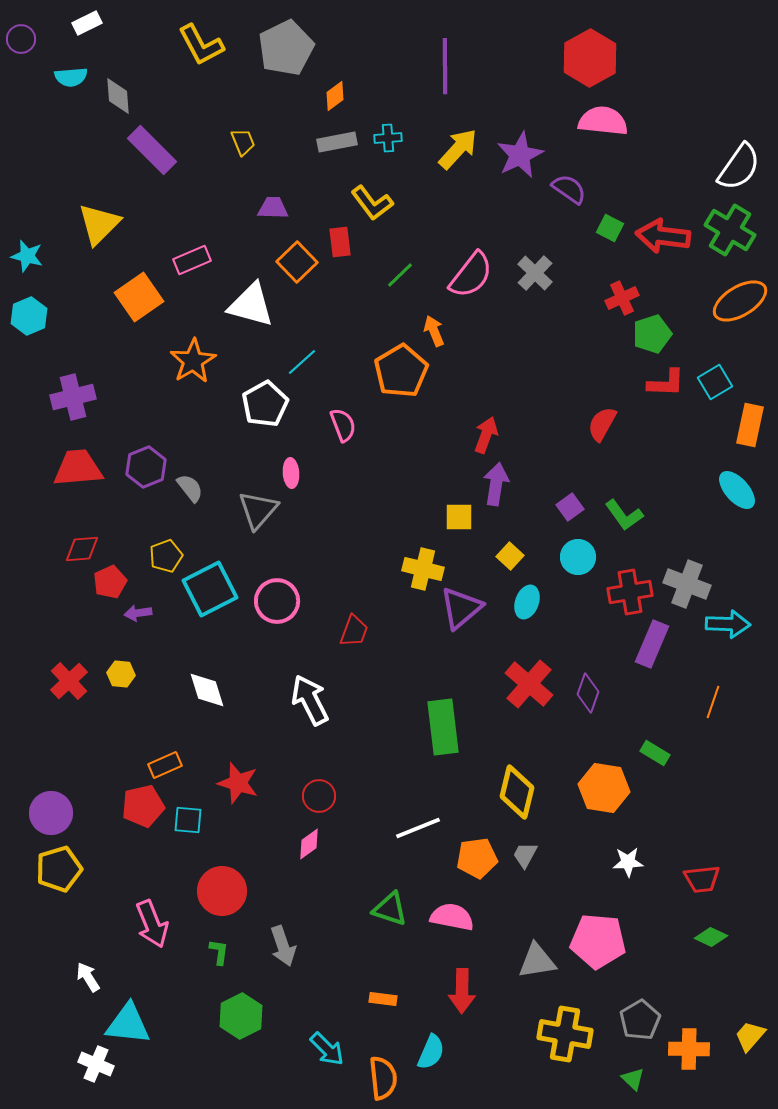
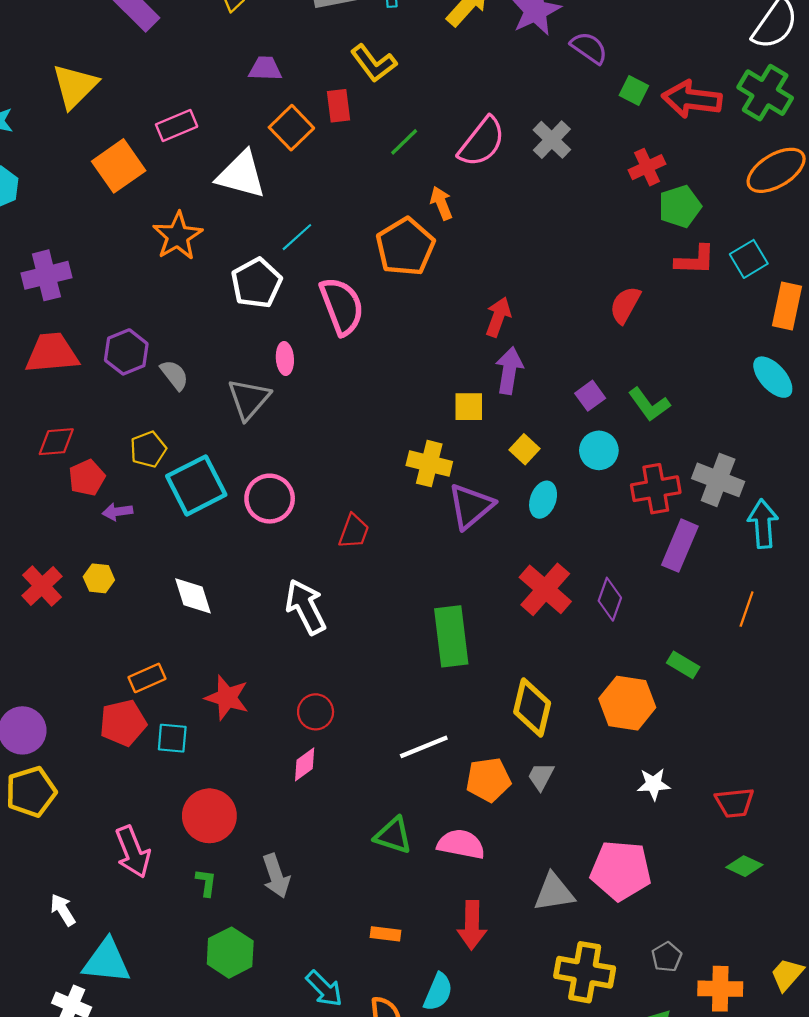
pink semicircle: (343, 425) -> (342, 306), size x1.6
cyan arrow: (728, 624) -> (763, 524), turned -96
gray pentagon: (640, 1020) -> (667, 957), size x0.7

